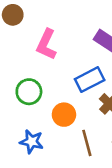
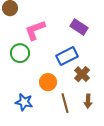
pink L-shape: (46, 44) -> (35, 30), turned 45
green circle: (29, 92) -> (20, 53), moved

